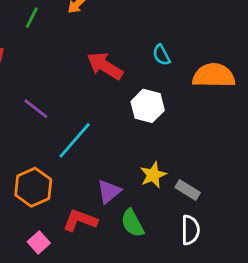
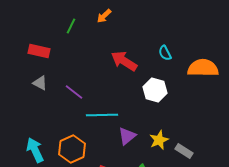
cyan line: (75, 140) -> (102, 115), turned 48
purple triangle: (109, 191) -> (127, 136), moved

